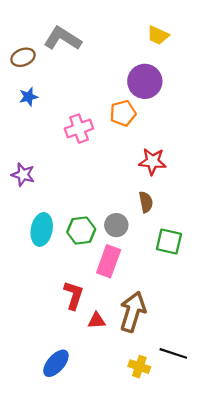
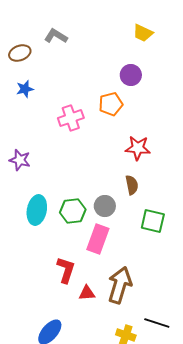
gray L-shape: (63, 39) -> (56, 36), size x0.7
purple circle: (145, 81) -> (131, 75), size x0.7

